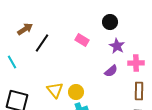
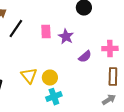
pink rectangle: (82, 40) -> (46, 32), moved, turned 56
purple star: (117, 46) -> (66, 37), moved

